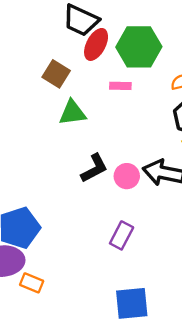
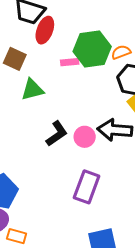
green hexagon: (139, 47) -> (92, 49), moved
purple rectangle: (122, 235) -> (87, 187), size x1.4

